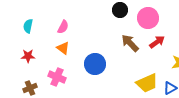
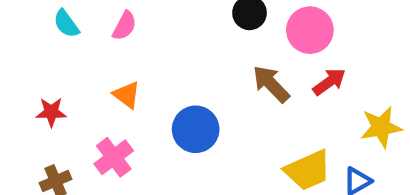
cyan semicircle: (28, 26) -> (66, 24), moved, turned -48
pink semicircle: (63, 27) -> (124, 26), moved
pink cross: (57, 77) -> (114, 157), turned 30

